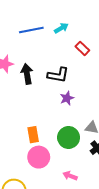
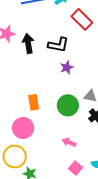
red rectangle: (82, 48) -> (82, 19), size x1.5
pink circle: (39, 157) -> (23, 128), moved

